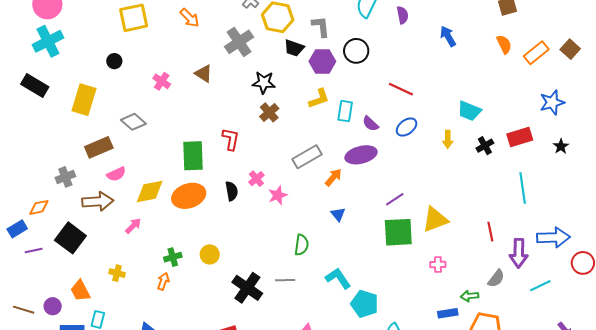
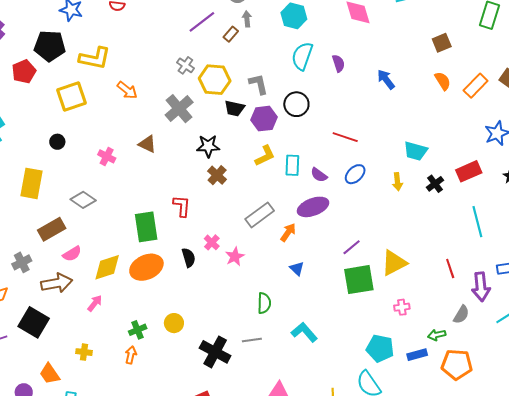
cyan pentagon: (365, 304) -> (380, 348), moved

